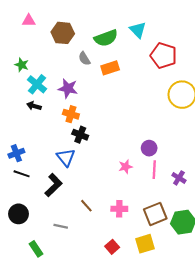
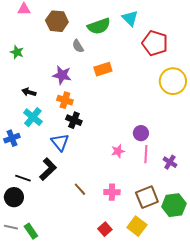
orange rectangle: (110, 68) -> (103, 69), moved
cyan cross: (37, 84) -> (33, 117), moved
black line: (22, 174) -> (23, 178), moved
gray line: (61, 226) -> (11, 227), moved
yellow square: (145, 244) -> (137, 226), turned -36

